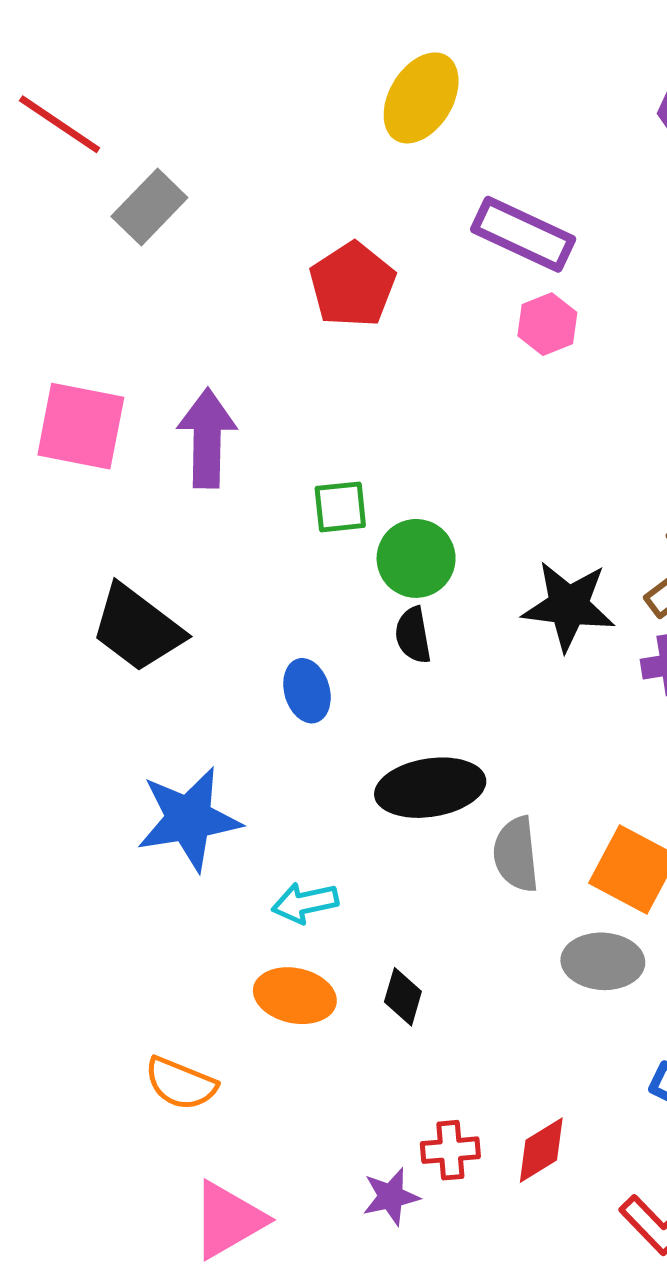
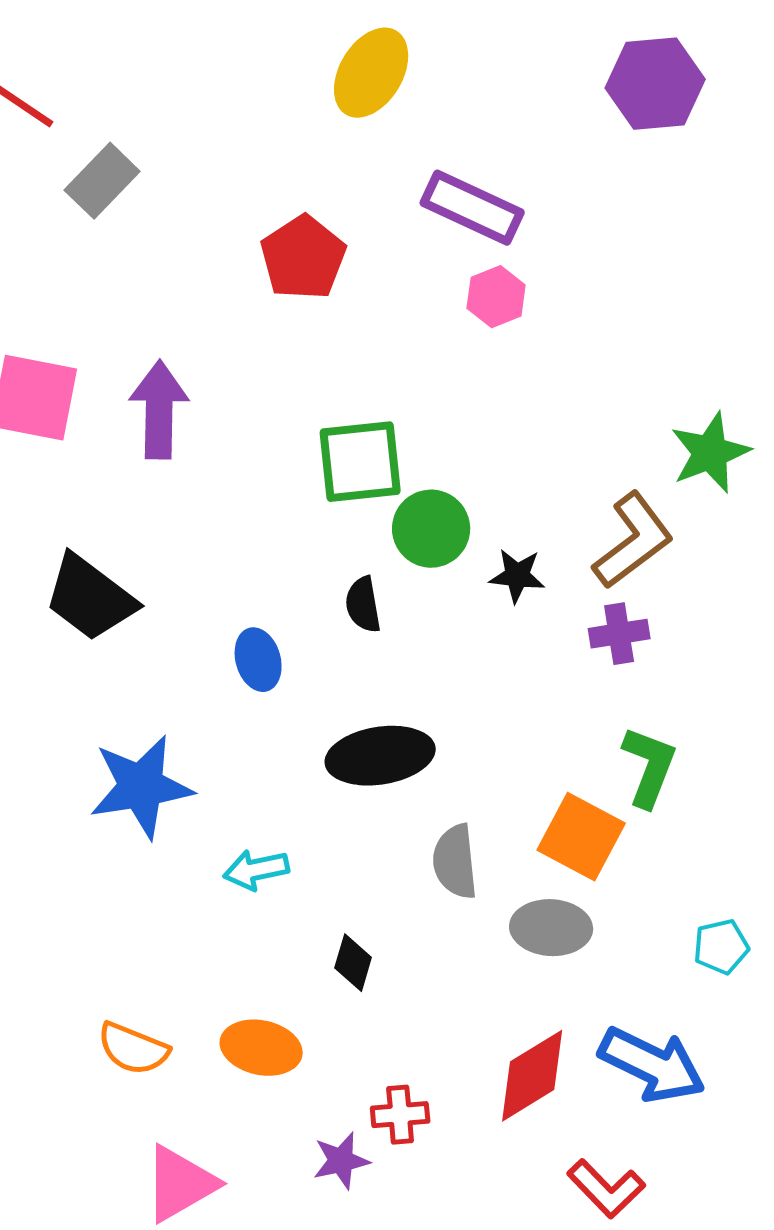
green square: (340, 507) -> (360, 462), moved, size x1.6
green circle: (416, 558) -> (431, 529), moved
black star: (569, 606) -> (517, 576), size x0.6
gray semicircle: (516, 854) -> (455, 862), moved
orange ellipse: (295, 996) -> (261, 1048), moved
red diamond: (541, 1150) -> (532, 1076), moved, size x1.4

